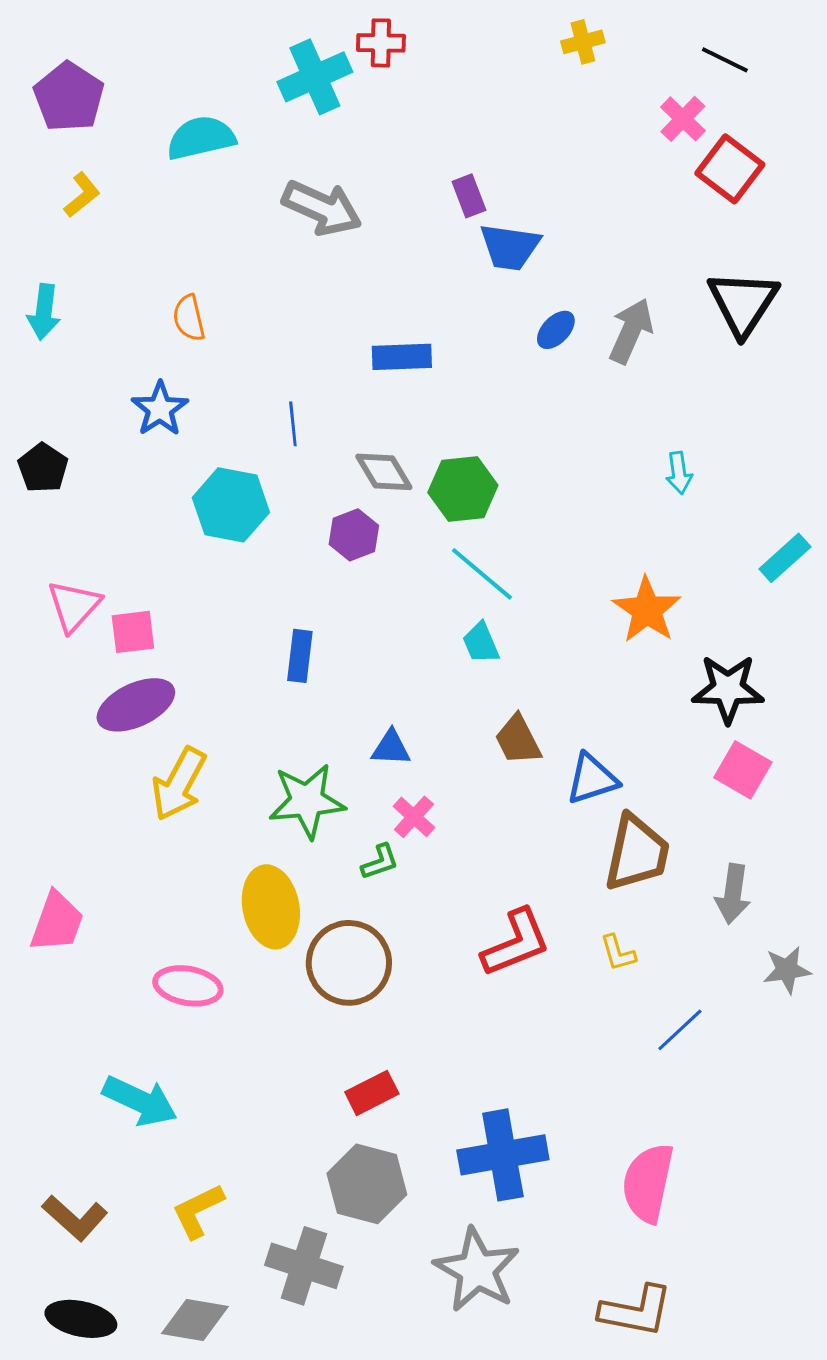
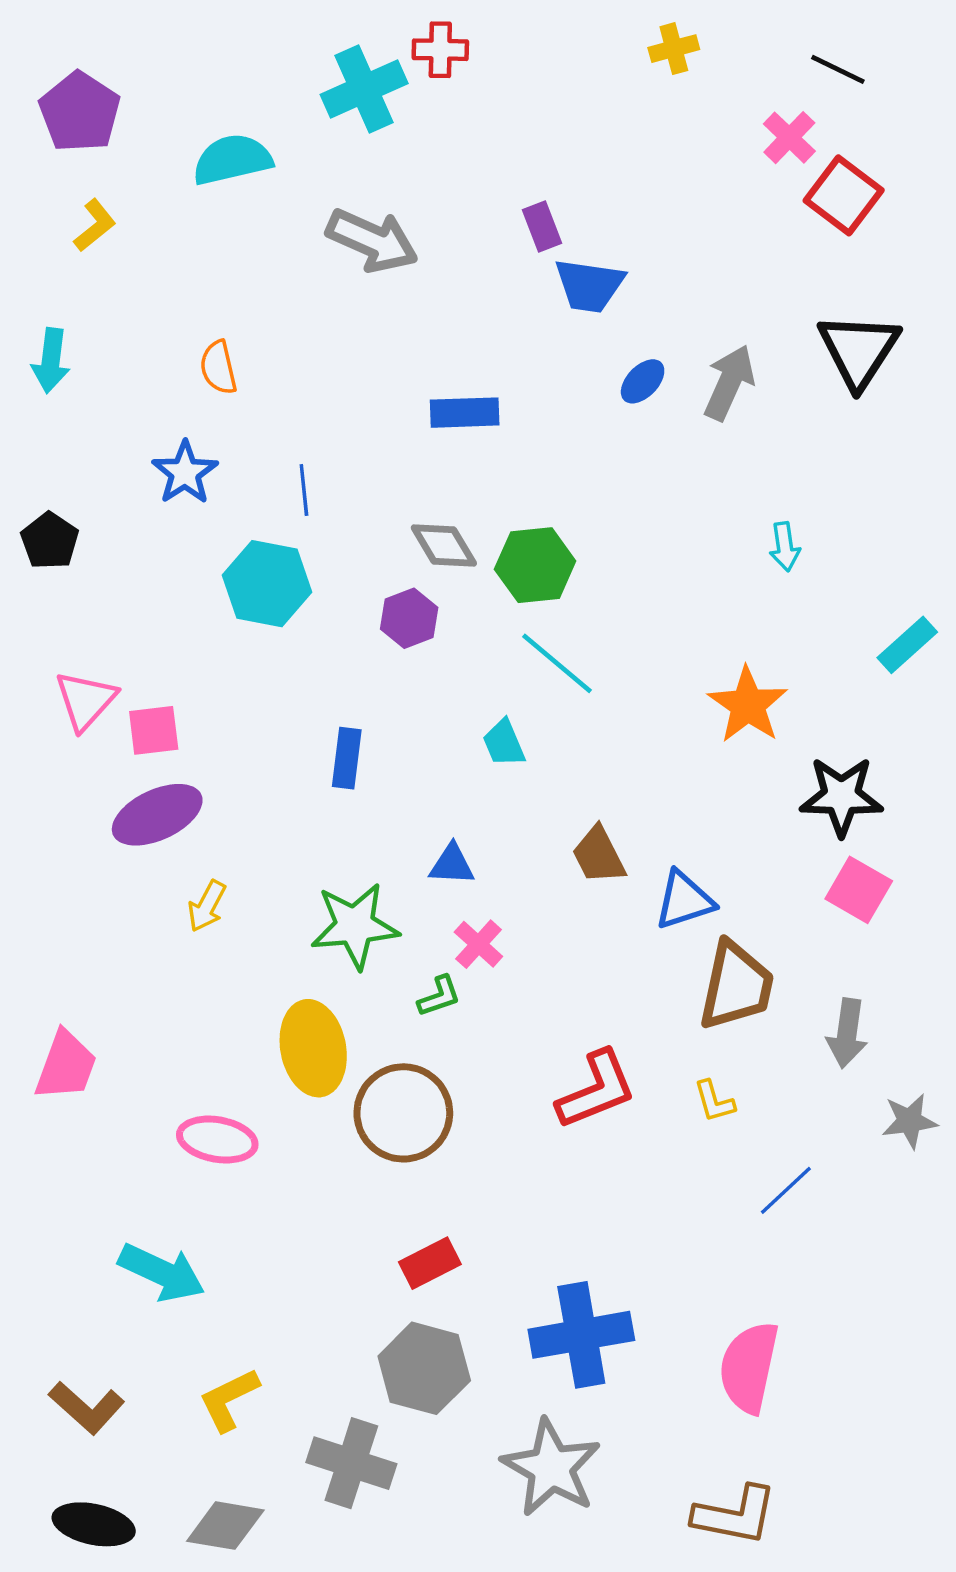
blue line: (293, 424) -> (304, 490), moved
cyan trapezoid: (481, 643) -> (504, 743), moved
yellow arrow: (179, 784) -> (207, 906), size x0.6

